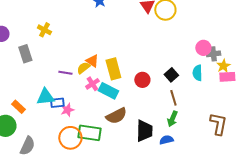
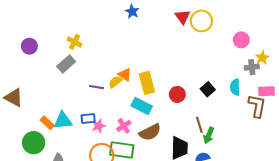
pink circle: (203, 48) -> (241, 40), moved
gray rectangle: (25, 54) -> (66, 64), moved, turned 66
yellow star: (223, 66) -> (262, 58), moved
pink cross: (92, 84) -> (124, 126), moved
cyan triangle: (45, 97) -> (63, 121), moved
brown line: (173, 98) -> (199, 125), moved
brown L-shape: (218, 124) -> (257, 106), moved

